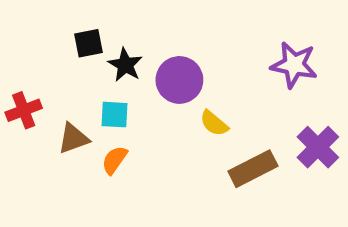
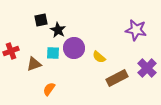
purple circle: (179, 80) -> (74, 48), moved
orange semicircle: (115, 160) -> (49, 89), moved

